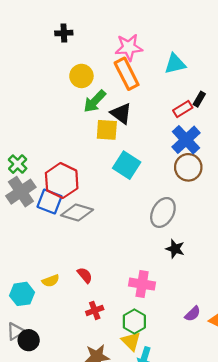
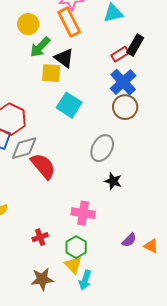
black rectangle: (199, 99) -> (135, 45), size x1.5
gray diamond: (77, 212) -> (24, 148), turned -32
red semicircle: (85, 275) -> (43, 166), moved, size x1.8

